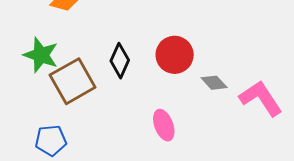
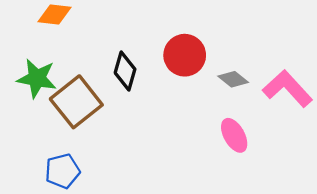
pink ellipse: (164, 125) -> (234, 135), moved

